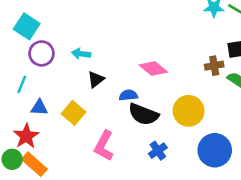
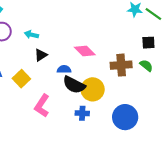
brown cross: (214, 66) -> (121, 65), moved, size x1.5
yellow circle: (189, 111) -> (93, 89), moved
blue cross: (158, 151) -> (82, 113), turned 32

